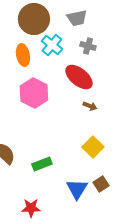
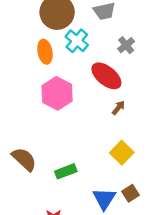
gray cross: (88, 46) -> (126, 45), moved, turned 35
brown arrow: (90, 106) -> (118, 108), turned -72

